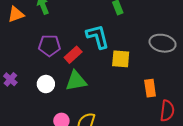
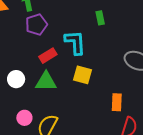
purple pentagon: (49, 45) -> (36, 25), moved, turned -30
yellow square: (121, 59) -> (82, 75), moved

